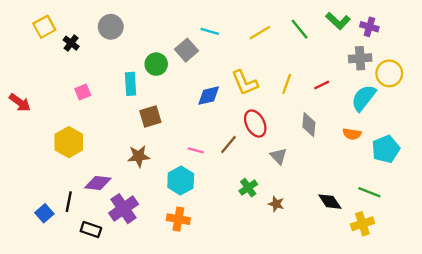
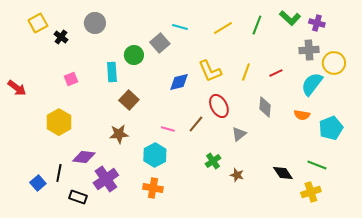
green line: (300, 29) -> (257, 25), turned 60
brown square: (150, 117) -> (129, 100), turned -30
gray triangle: (279, 156) -> (239, 134), turned 35

